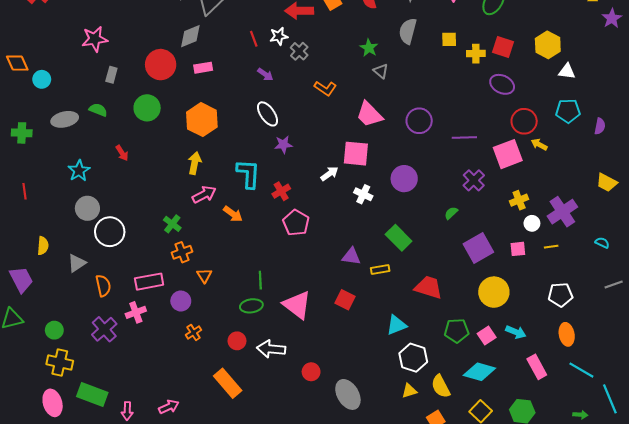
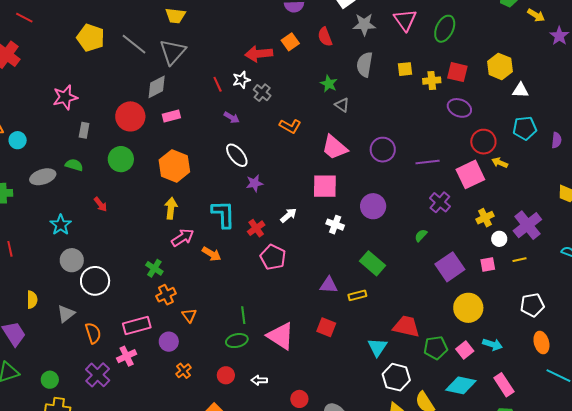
white arrow: (329, 174) -> (288, 215), moved
red trapezoid: (429, 287) -> (406, 326), moved
cyan triangle: (396, 325) -> (377, 347), turned -30
white arrow: (271, 349) -> (259, 380), size x0.6
pink rectangle: (537, 367) -> (504, 385), moved

